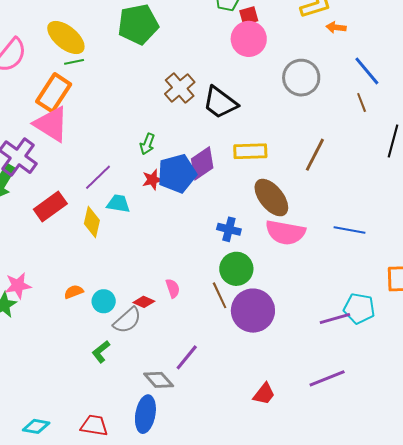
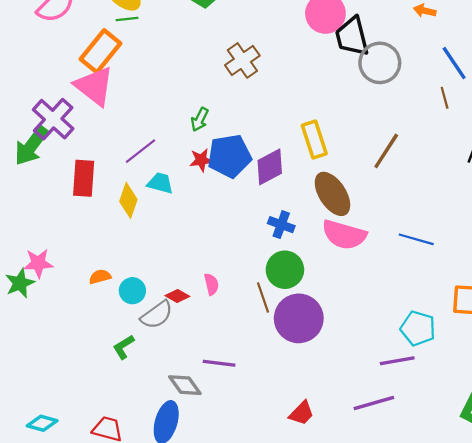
black trapezoid: (220, 103) -> (352, 36), moved, turned 33
yellow rectangle: (250, 151) -> (314, 139), turned 68
purple diamond: (202, 163) -> (270, 167), moved
red rectangle: (50, 206) -> (84, 178), turned -56
purple line: (335, 319) -> (397, 361), moved
purple line: (187, 357) -> (219, 363), turned 52

